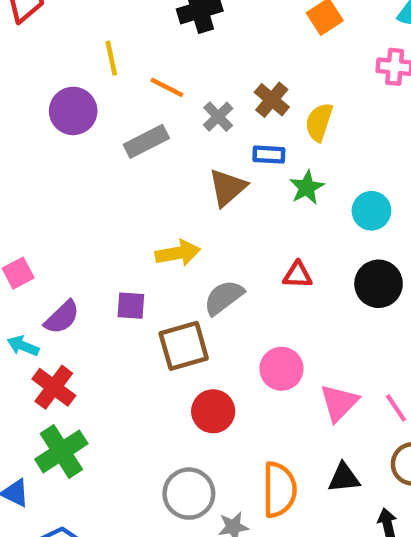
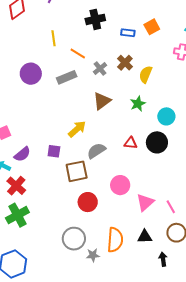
purple circle: (73, 111) -> (31, 74), moved
blue rectangle: (269, 155) -> (128, 33), moved
yellow arrow: (178, 253) -> (77, 129), turned -36
black circle: (379, 284) -> (157, 142), moved

